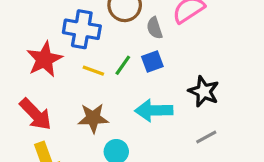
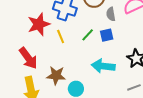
yellow line: (93, 71) -> (61, 37), moved, turned 40
brown star: (93, 118) -> (56, 76), moved

